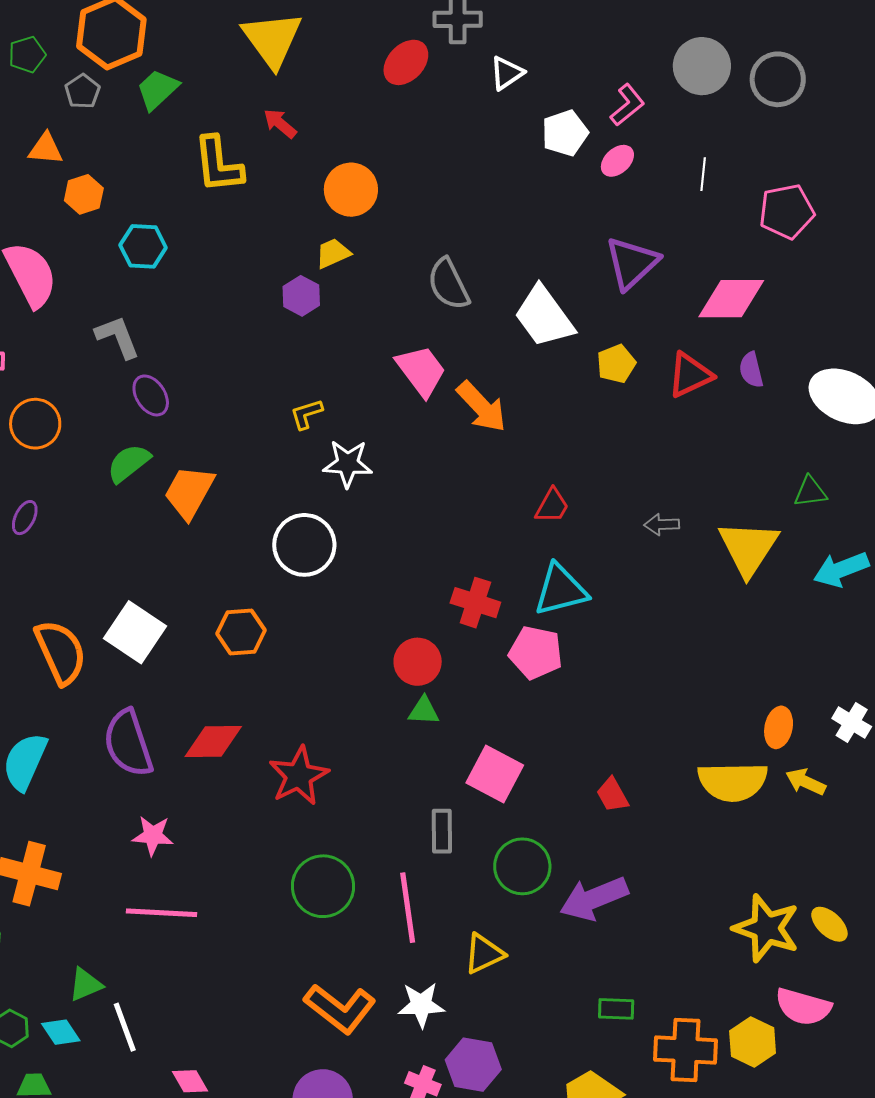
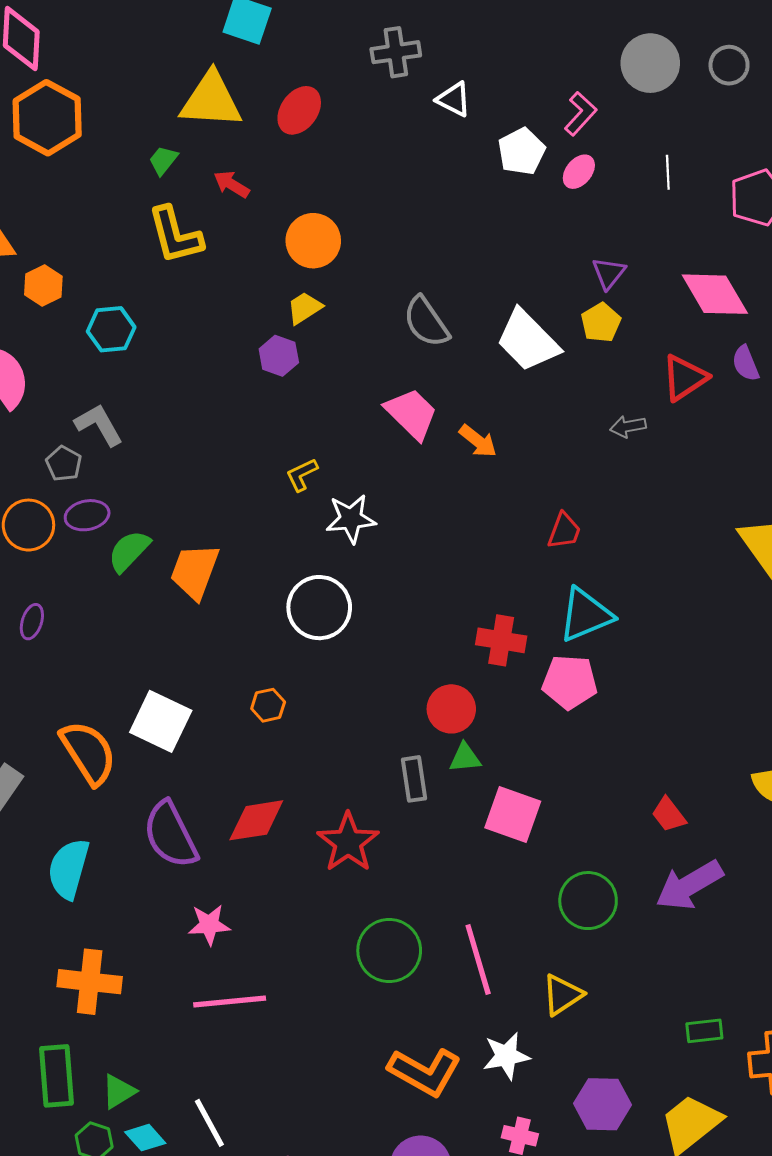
yellow triangle: (272, 39) -> (211, 100), turned -42
red ellipse: (406, 62) -> (299, 110), moved
white triangle: (507, 73) -> (454, 99), turned -51
gray circle: (778, 79) -> (729, 65), size x0.7
green trapezoid: (157, 90) -> (163, 160), moved, size x0.7
gray pentagon: (82, 91) -> (64, 464), moved
purple triangle: (632, 263) -> (609, 273), size x0.6
pink diamond: (731, 299) -> (715, 294), turned 68
yellow pentagon: (616, 364) -> (601, 323), moved
purple ellipse: (151, 395) -> (87, 515), moved, turned -60
orange arrow: (482, 407) -> (478, 441), size x0.7
gray arrow: (662, 525) -> (628, 426), moved
orange hexagon: (241, 632) -> (268, 705), size x0.7
pink square: (495, 774) -> (513, 814), moved
gray rectangle: (442, 831) -> (414, 779), moved
purple arrow: (594, 898) -> (689, 885), moved
green triangle: (85, 985) -> (119, 1091), moved
purple hexagon: (473, 1065) -> (602, 1104), moved

